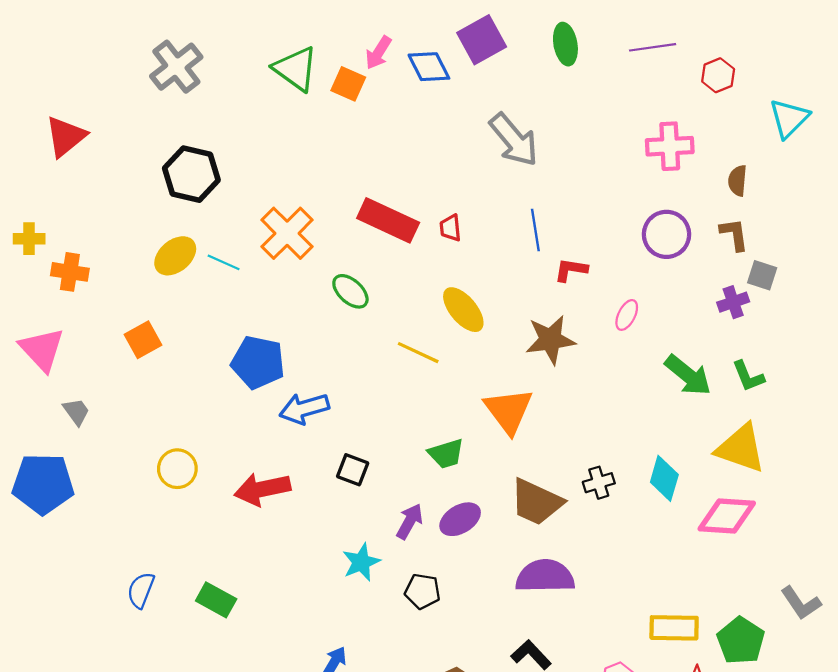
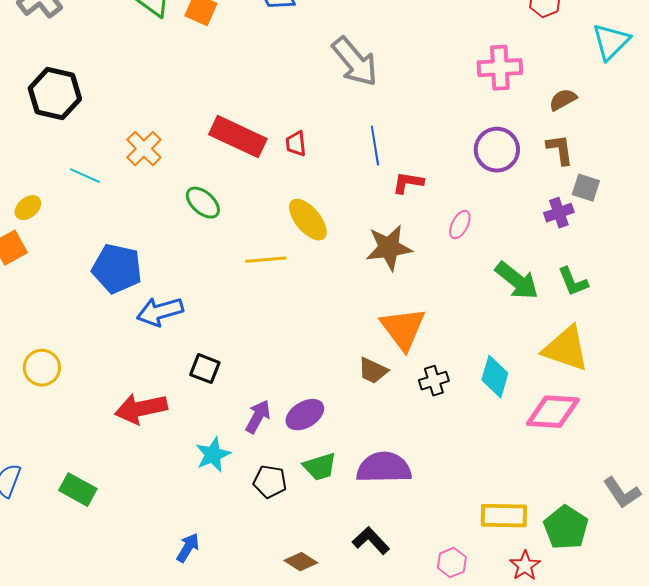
brown semicircle: (737, 181) -> (563, 100), turned 56
orange cross: (287, 233) -> (144, 149), size x0.7
yellow ellipse: (175, 256) -> (28, 208), moved, size x0.7
yellow line: (418, 353) -> (266, 260), turned -30
orange triangle: (508, 411) -> (403, 329), moved
green trapezoid: (446, 454) -> (320, 467), moved
red arrow: (262, 489) -> (141, 409), moved
brown trapezoid: (536, 502) -> (373, 371), moved, size x0.6

